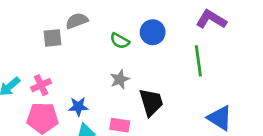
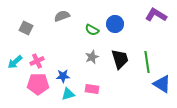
gray square: (53, 38) -> (26, 28), moved, turned 32
green line: (198, 61) -> (147, 62), moved
black trapezoid: (151, 102) -> (120, 59), moved

